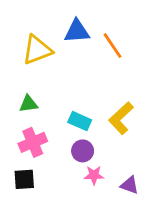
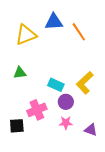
pink cross: (33, 142) -> (37, 110), moved
purple circle: (83, 151) -> (66, 102), moved

